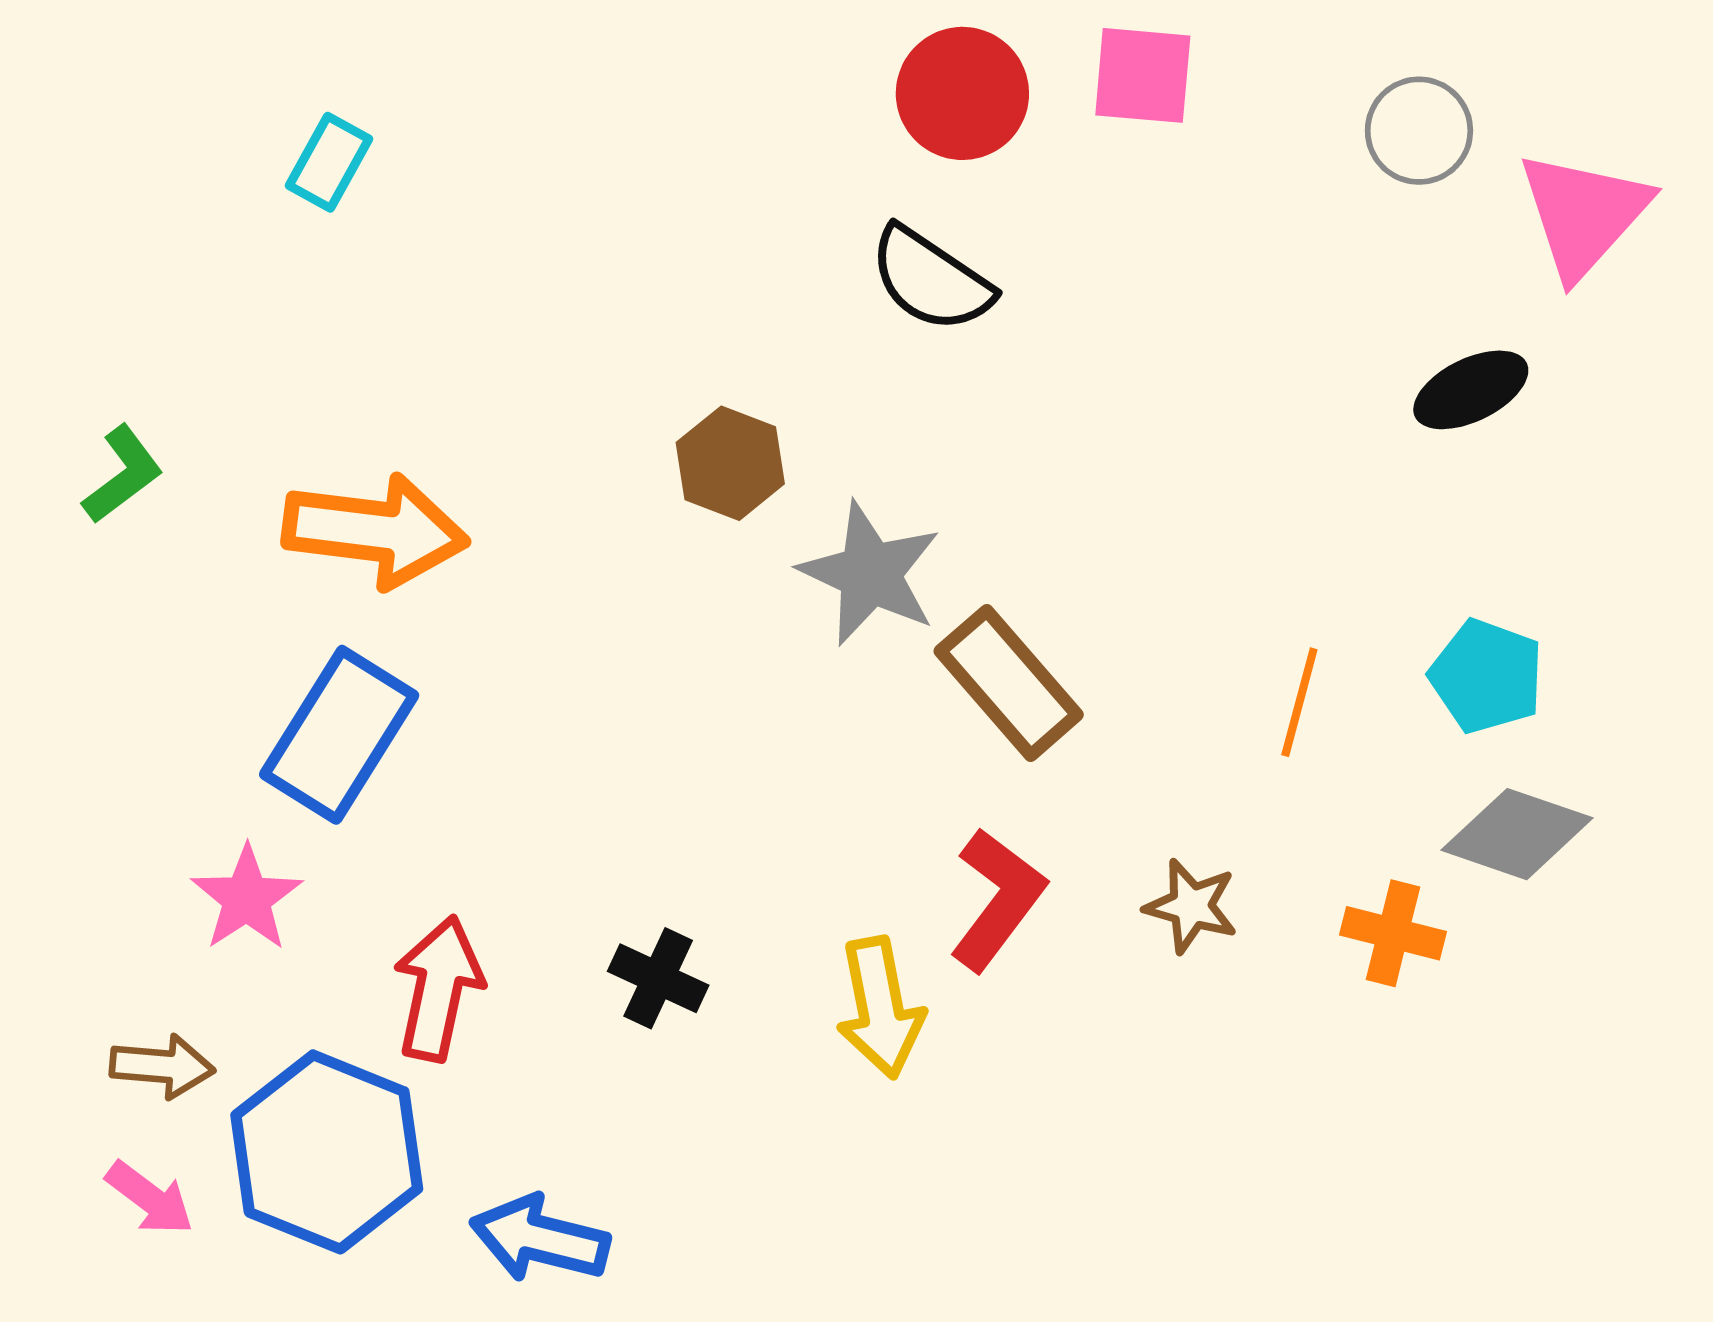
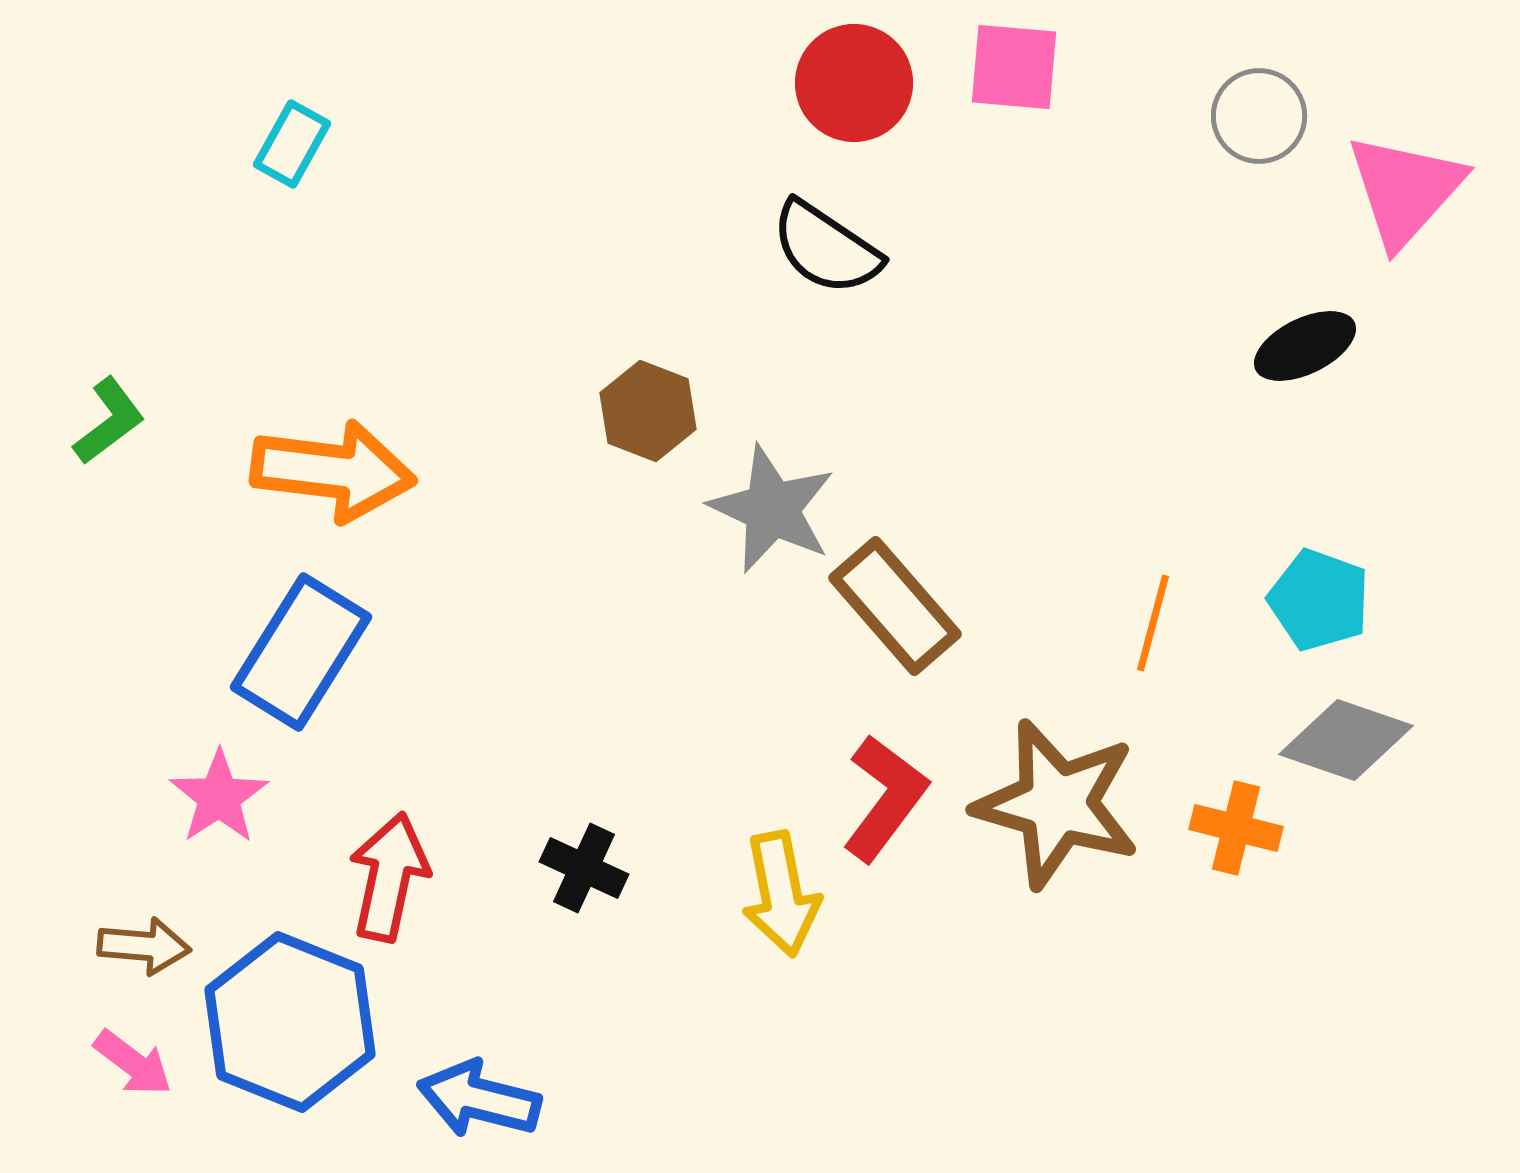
brown star: (1191, 906) -> (1057, 804), size x2.0

